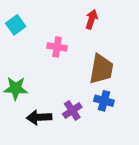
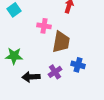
brown trapezoid: (101, 69) -> (61, 42), moved

